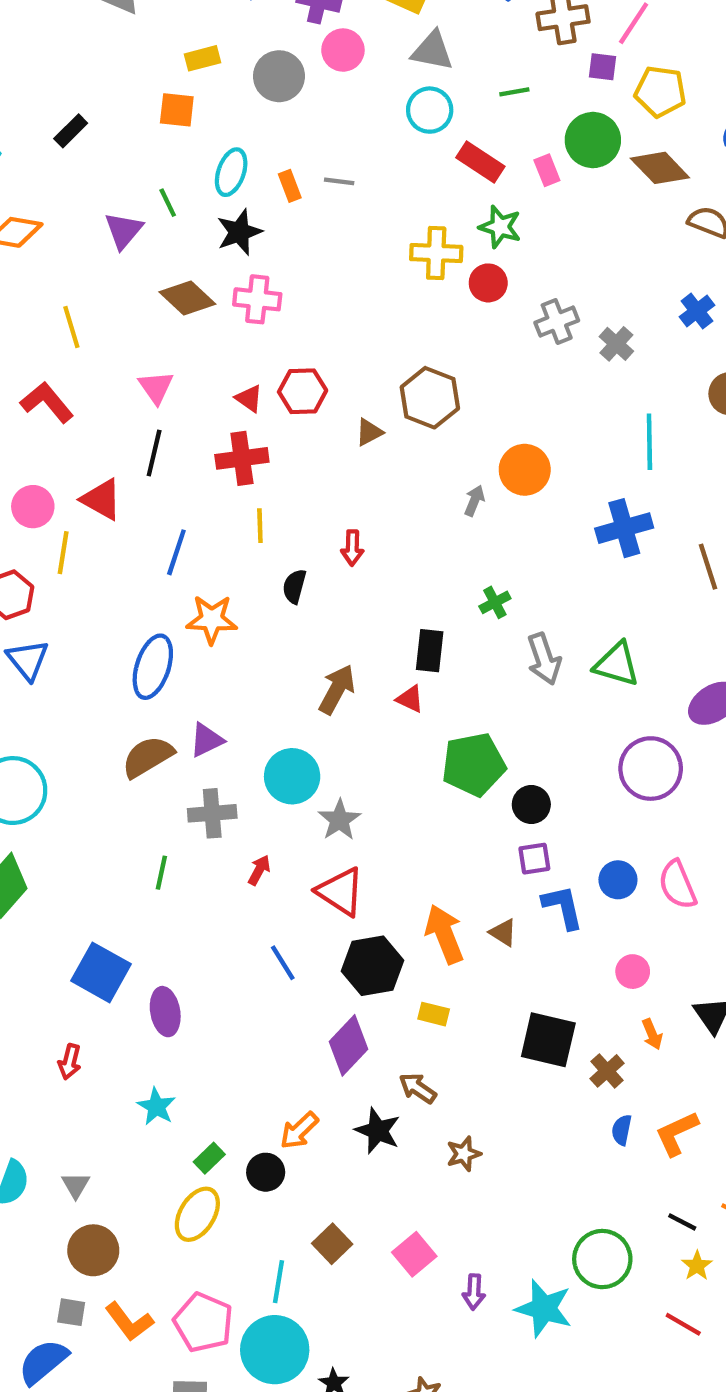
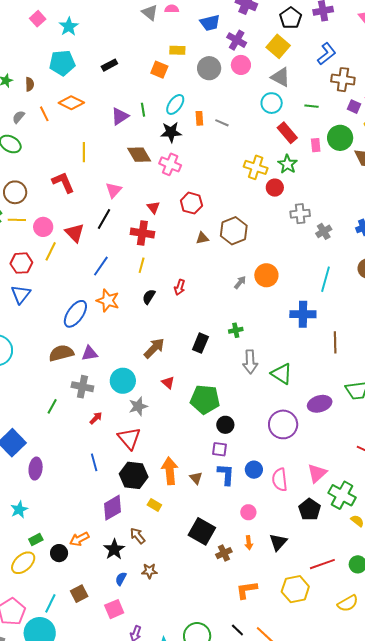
red hexagon: (303, 391) -> (191, 203), moved
red triangle: (410, 699) -> (168, 383), moved
blue semicircle: (622, 1130) -> (121, 579), moved

